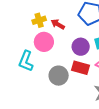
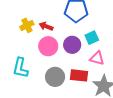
pink circle: (44, 42) -> (48, 46), moved
red rectangle: (80, 68) -> (79, 75), moved

